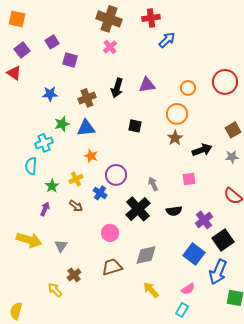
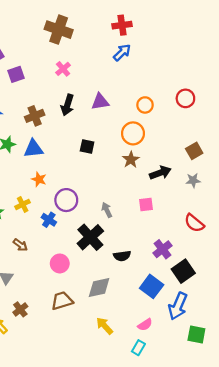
red cross: (151, 18) -> (122, 25), moved
pink cross: (110, 47) -> (63, 69), moved
purple square: (70, 60) -> (16, 74), turned -35
red circle: (225, 82) -> (185, 98), size x0.7
brown arrow: (76, 206) -> (20, 245), moved
black semicircle: (174, 211) -> (122, 256), moved

